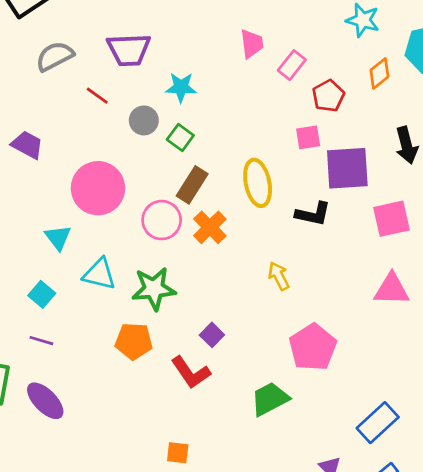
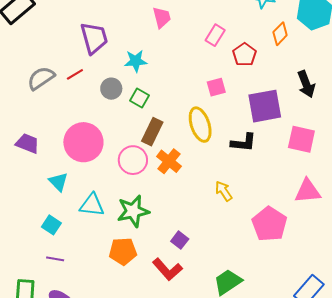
pink trapezoid: (252, 44) -> (162, 17), moved
purple trapezoid: (129, 50) -> (94, 38), turned -96
gray semicircle: (55, 56) -> (41, 78), moved
red line: (97, 96) -> (75, 74), turned -60
pink square: (308, 137) -> (216, 87), moved
purple trapezoid: (27, 145) -> (27, 143), moved
pink square: (392, 219) -> (301, 139), turned 32
pink pentagon: (313, 347) -> (269, 224), moved

